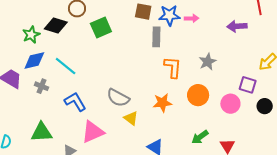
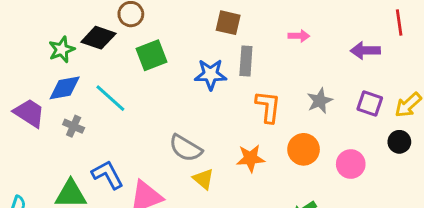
blue star: (169, 15) -> (211, 74), moved
green square: (101, 27) -> (152, 55), moved
purple square: (248, 85) -> (370, 104), moved
blue L-shape: (75, 102) -> (108, 175), moved
black circle: (265, 106) -> (399, 142), moved

